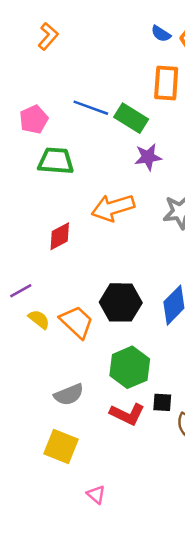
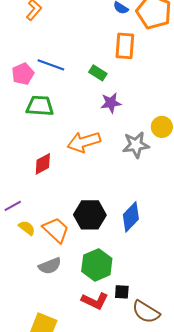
blue line: (91, 108) -> (51, 65), moved
green rectangle: (131, 118) -> (98, 73), size x0.7
gray semicircle: (69, 395) -> (50, 266), moved

